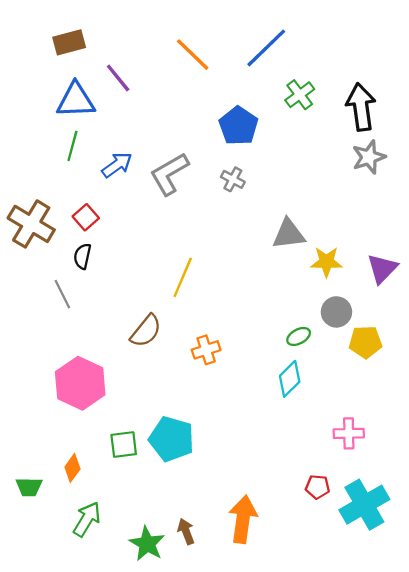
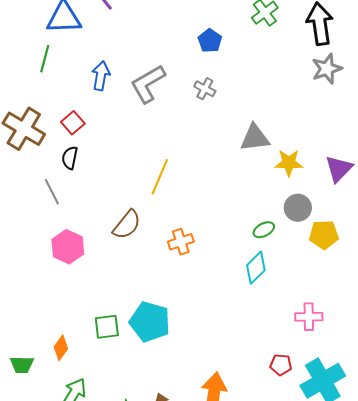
blue pentagon: (238, 126) -> (210, 41), size x0.7
green line: (72, 146) -> (45, 59), moved
blue arrow: (117, 165) -> (101, 76), turned -44
pink hexagon: (80, 383) -> (68, 247), moved, size x0.7

